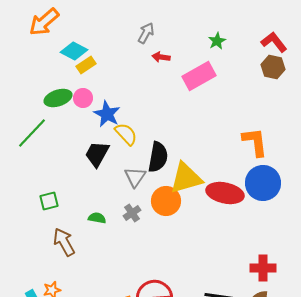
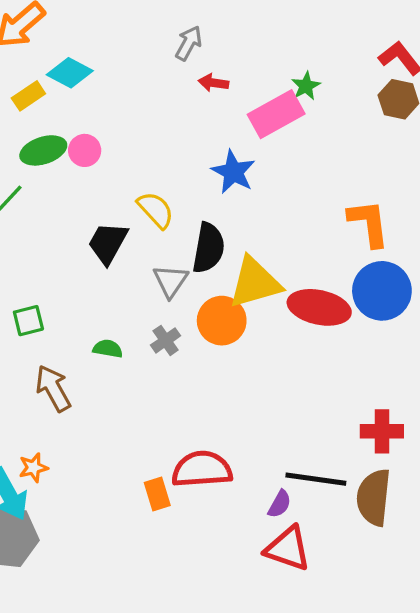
green star: (217, 41) -> (306, 86), moved
yellow rectangle: (86, 65) -> (28, 96), moved
blue star: (107, 114) -> (233, 172), moved

